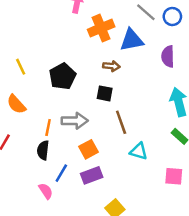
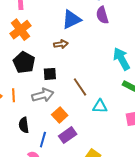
orange cross: (101, 28) -> (20, 30), moved
purple semicircle: (168, 56) -> (102, 15), moved
black square: (105, 93) -> (50, 74), moved
orange line: (48, 128) -> (14, 95), moved

